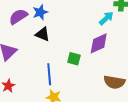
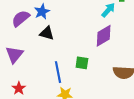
green square: (74, 59) -> (82, 63), moved

